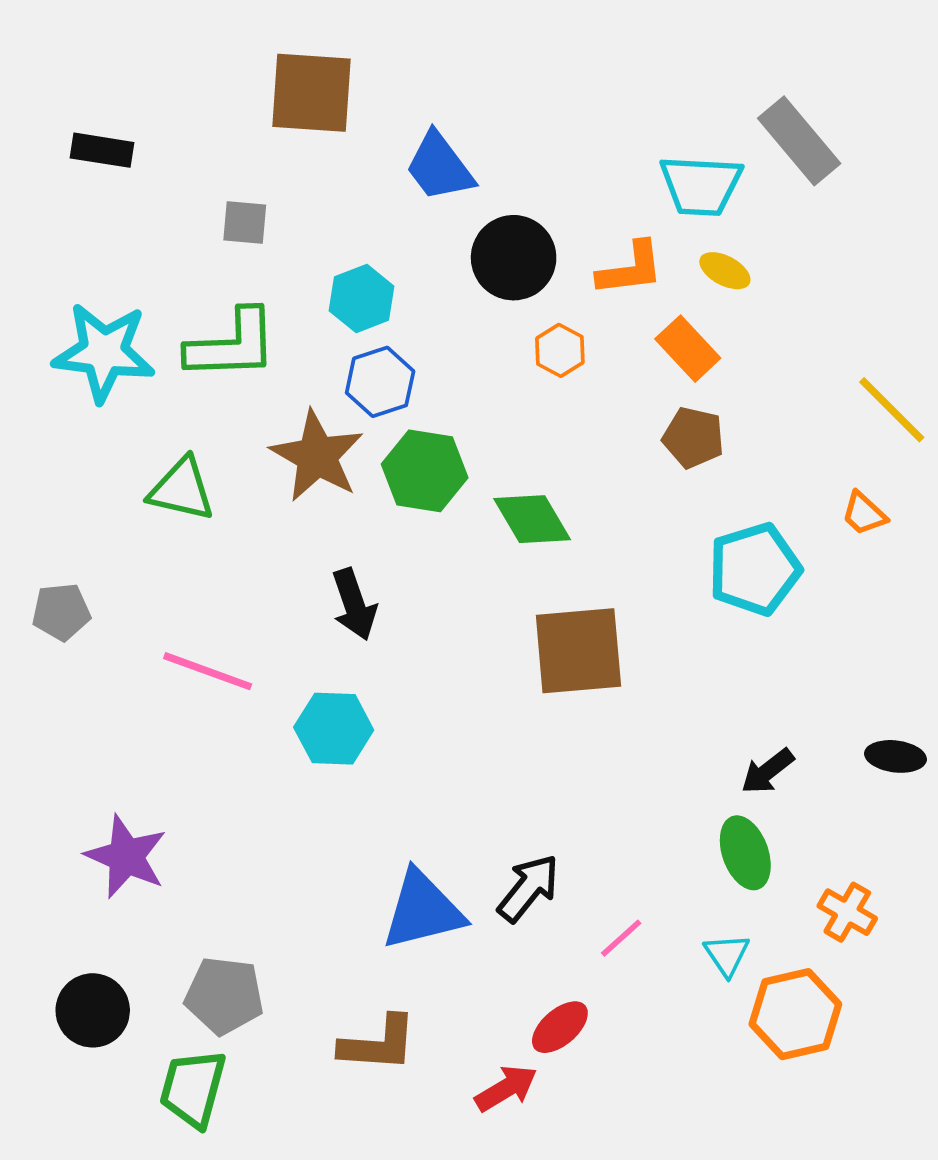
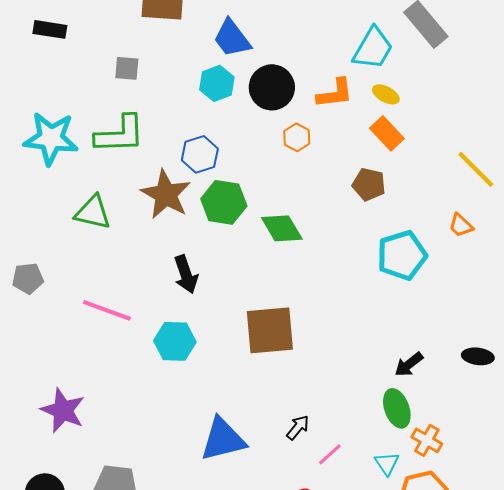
cyan trapezoid: (701, 185) -> (373, 48), turned -63
cyan hexagon: (362, 298) -> (217, 83), moved
orange rectangle: (688, 349) -> (387, 133), moved
brown square: (578, 651) -> (270, 330), moved
black arrow: (528, 888) -> (298, 427), moved, size x0.7
orange cross: (847, 912) -> (427, 440), moved

